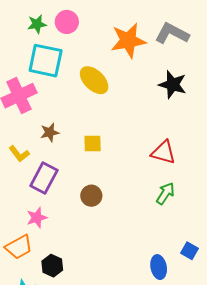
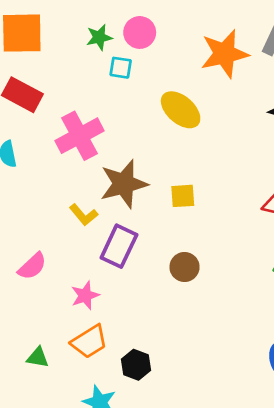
cyan square: (46, 61) -> (121, 68), moved, size x0.5
brown star: (50, 132) -> (124, 184), size x1.8
pink star: (37, 218) -> (85, 295), moved

